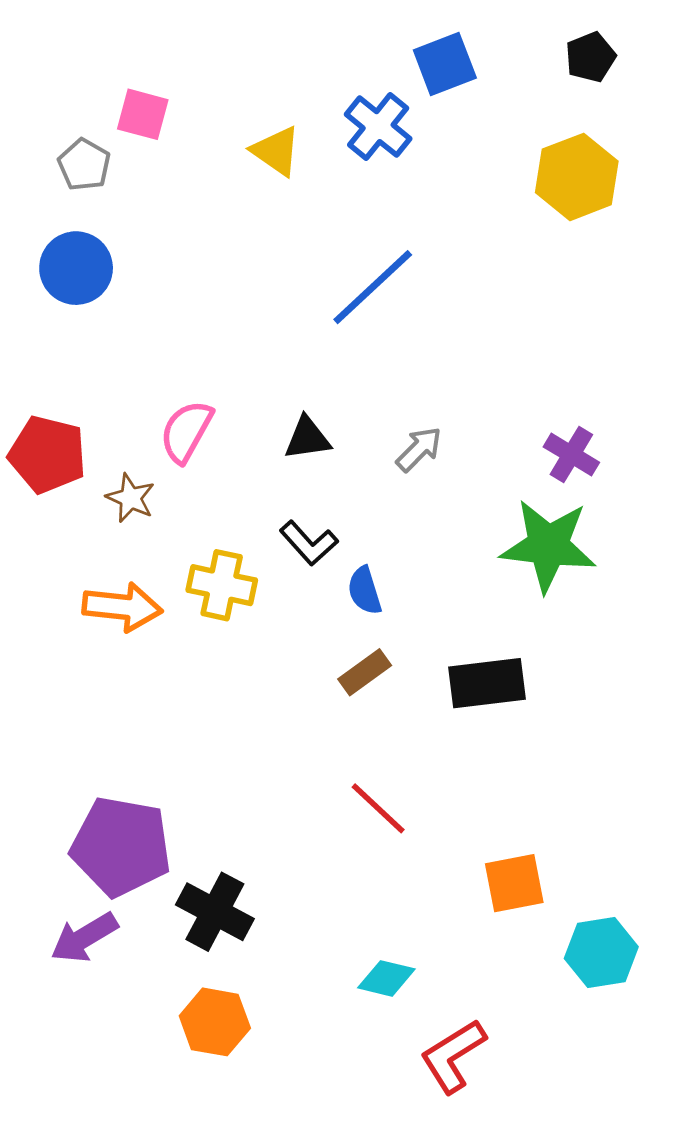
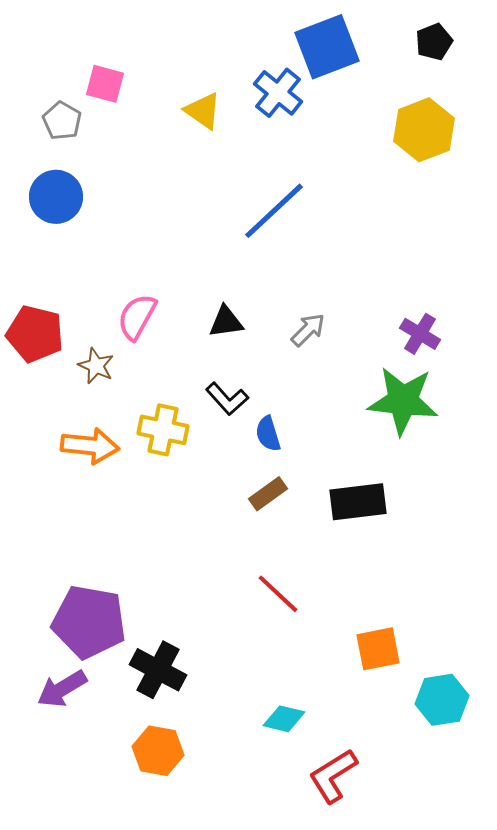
blue square: (445, 64) -> (327, 47), size x1.4

